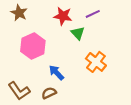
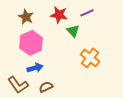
brown star: (19, 13) -> (26, 17), moved
blue arrow: (56, 73) -> (35, 68), moved, turned 119

